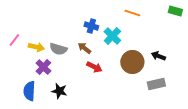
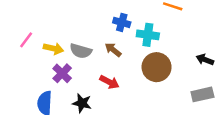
cyan cross: (112, 36) -> (148, 35), turned -36
brown circle: (132, 62) -> (157, 67), moved
red arrow: (94, 67) -> (109, 82), moved

